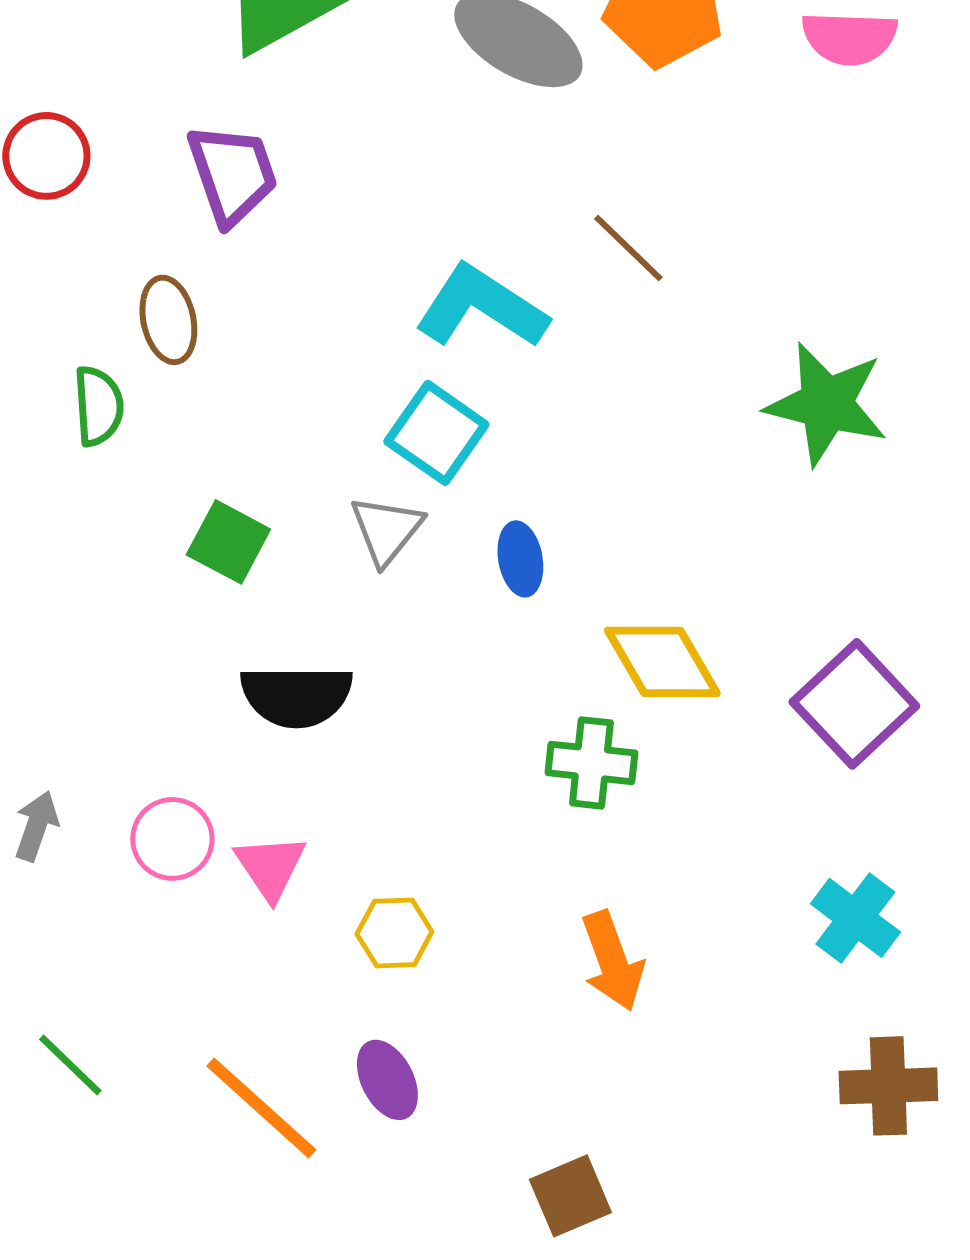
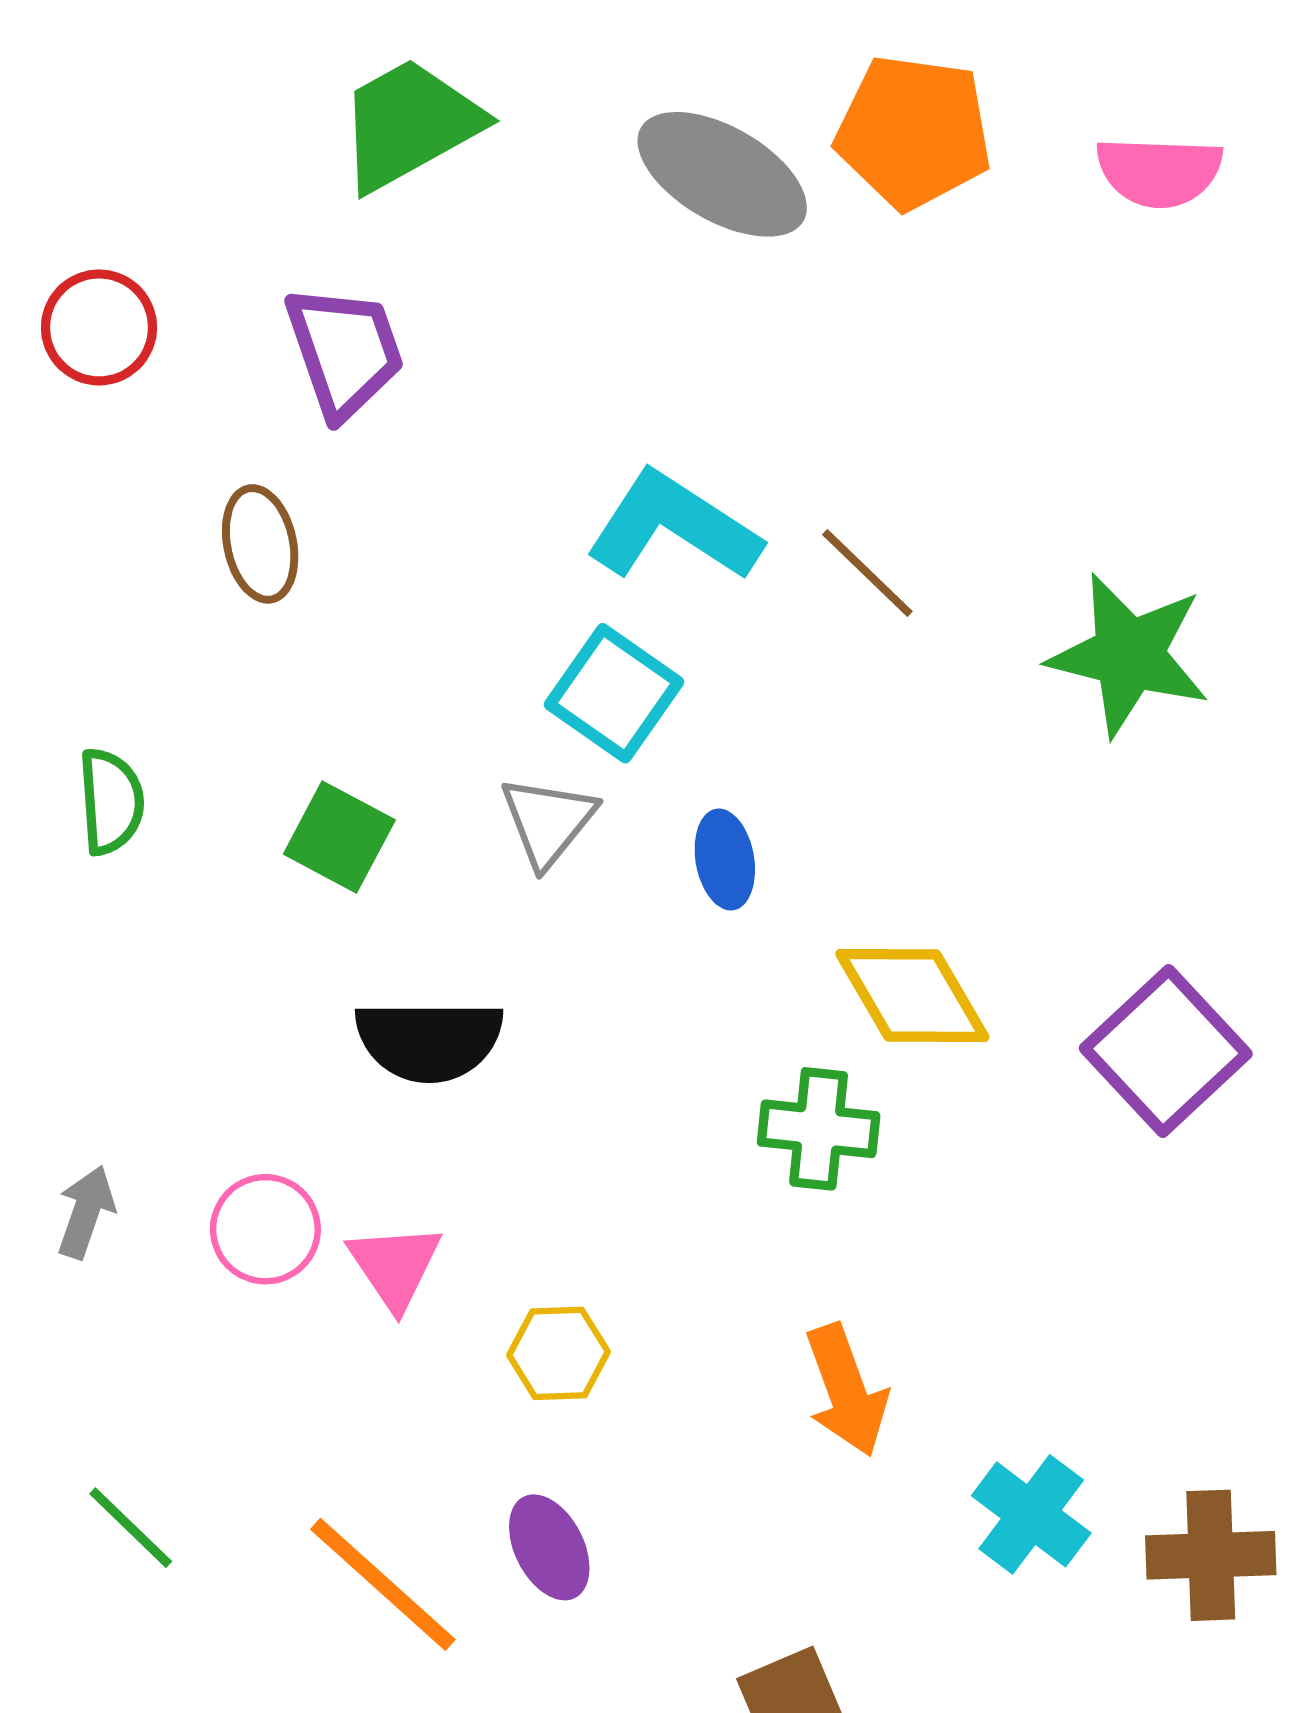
brown line: (628, 248) -> (867, 573), moved
green semicircle: (98, 406) -> (111, 801), moved
cyan cross: (855, 918) -> (1031, 1514), moved

